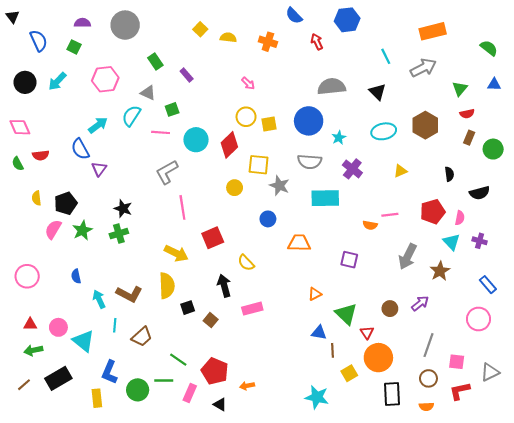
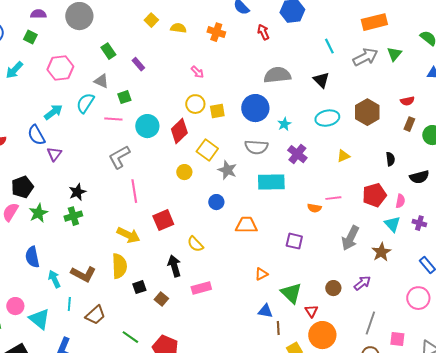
green triangle: (460, 89) -> (394, 54), moved
yellow square: (259, 165) -> (207, 150), turned 30
black star: (123, 208) -> (77, 192), turned 30
blue semicircle: (76, 276) -> (32, 257), size x1.5

